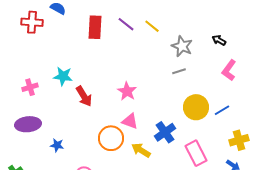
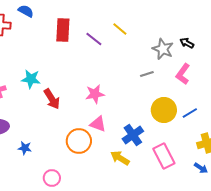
purple line: (126, 24) -> (94, 39), moved
gray star: (182, 46) -> (163, 49), moved
pink L-shape: (229, 70) -> (183, 74), moved
pink star: (127, 91) -> (95, 94), turned 30
yellow arrow: (141, 150) -> (120, 158), moved

